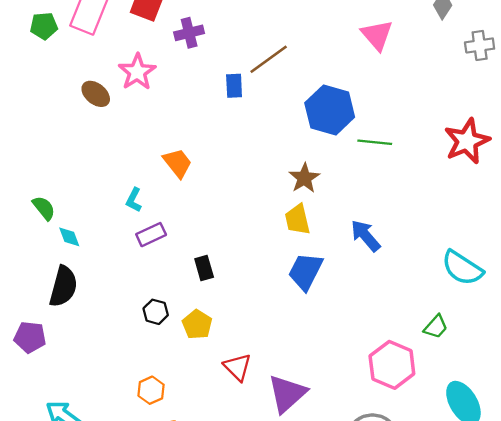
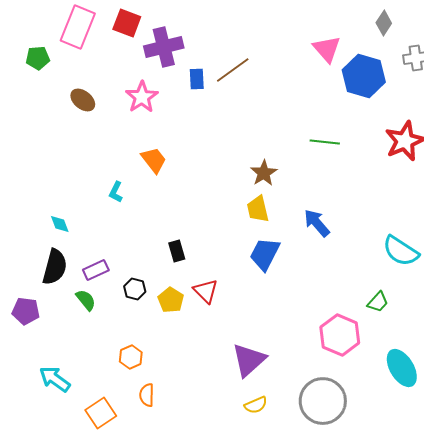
green pentagon: (44, 26) -> (38, 58), moved
purple cross: (189, 33) -> (164, 47), size x1.5
pink star: (137, 72) -> (142, 97), moved
blue rectangle: (234, 86) -> (197, 79), moved
blue hexagon: (330, 110) -> (364, 76), moved
green semicircle: (44, 208) -> (86, 300), moved
purple rectangle: (151, 235) -> (96, 270), moved
red triangle: (237, 367) -> (206, 291), moved

